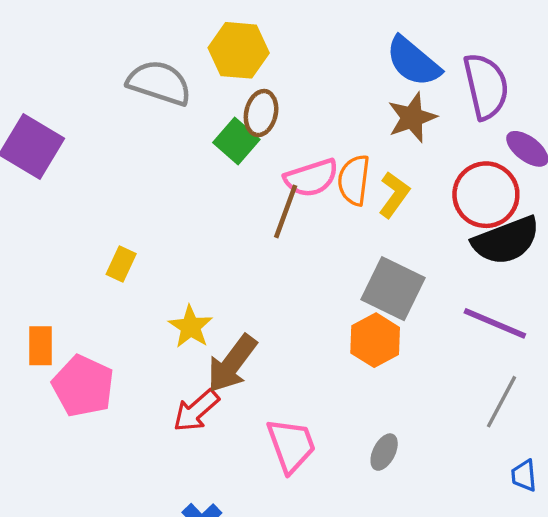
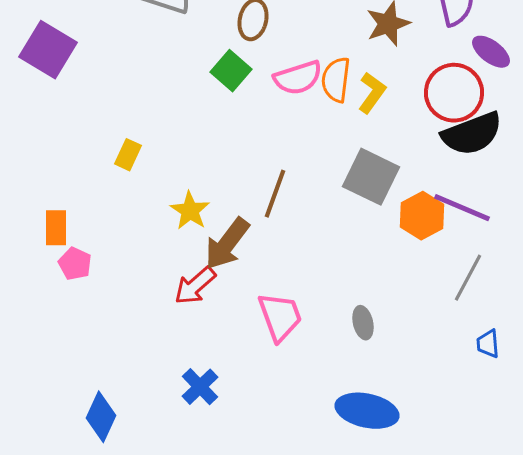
green square: (236, 141) -> (231, 71), moved
brown line: (286, 211) -> (275, 194), moved
orange hexagon: (375, 340) -> (422, 216), moved
pink pentagon: (83, 386) -> (75, 264), moved, size x0.6
gray ellipse: (384, 452) -> (363, 323), turned -40

